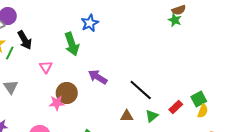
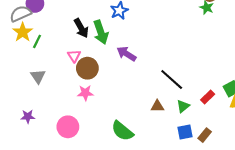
black arrow: (25, 40) -> (81, 28), moved
purple arrow: (98, 77) -> (126, 54), moved
brown circle: (67, 93) -> (87, 68), moved

